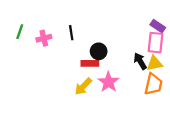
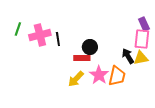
purple rectangle: (158, 26) -> (144, 24), turned 32
black line: (71, 33) -> (58, 39), moved
pink cross: (44, 38) -> (40, 35), size x1.5
orange trapezoid: (153, 84) -> (117, 76), moved

